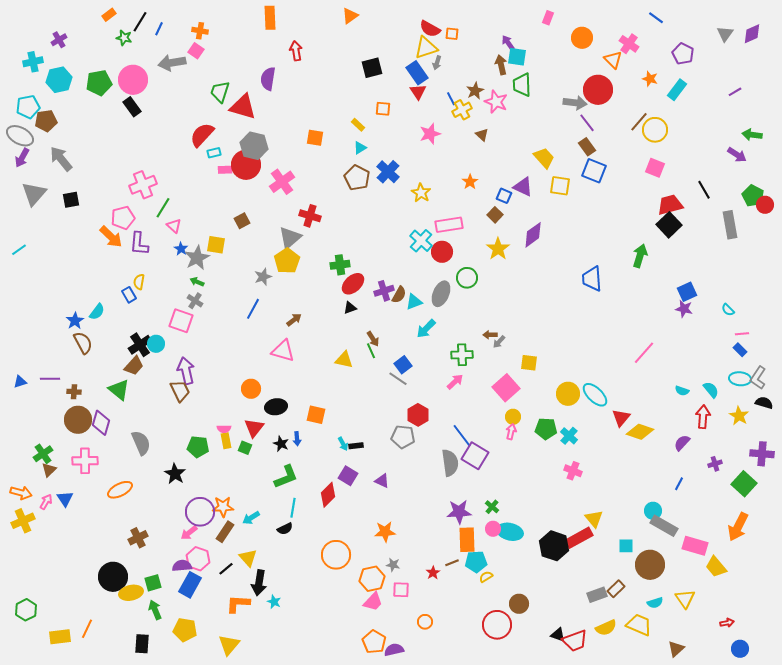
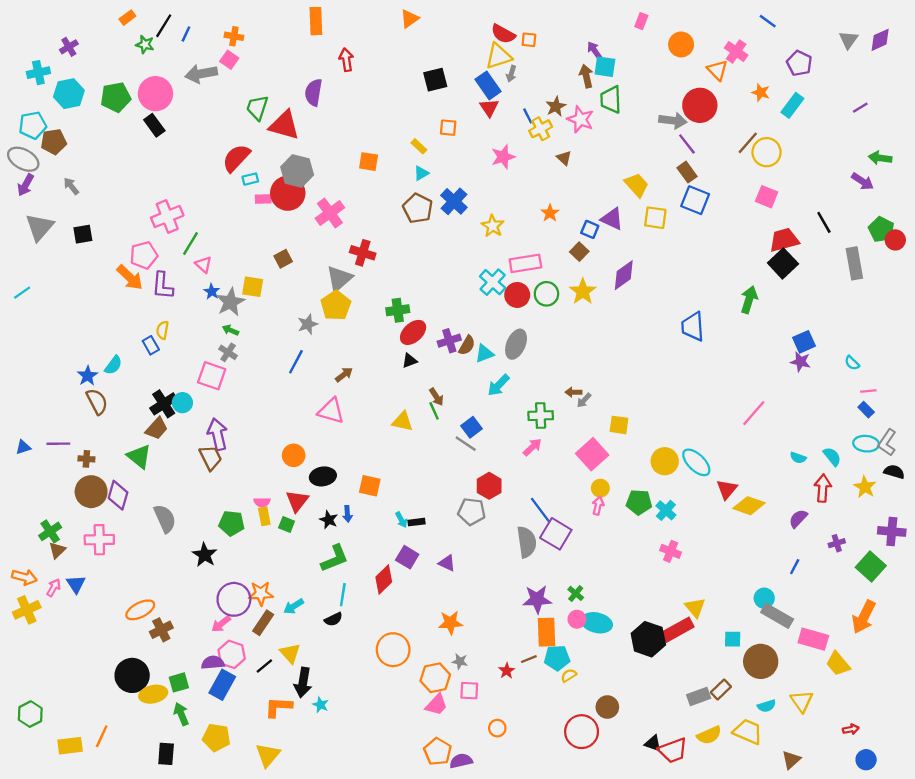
gray arrow: (61, 159) -> (71, 186), size x0.6
green circle: (467, 278) -> (546, 294), moved
orange ellipse: (120, 490) -> (140, 610), moved

